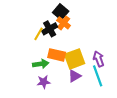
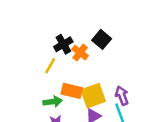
black square: (61, 12) -> (102, 39), moved
black cross: (50, 29) -> (63, 44), moved

